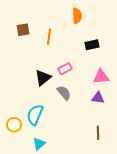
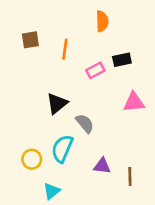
pink rectangle: (65, 69) -> (95, 70), moved
purple triangle: (98, 98) -> (102, 166), moved
cyan semicircle: (35, 115) -> (62, 149), moved
yellow circle: (14, 125) -> (32, 159), moved

